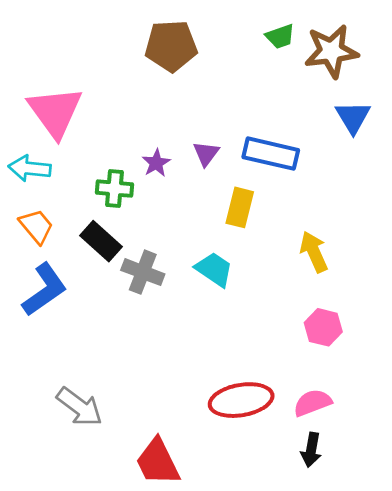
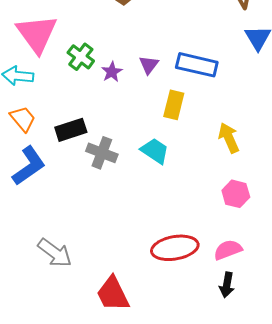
green cross: (114, 189) -> (81, 57), moved, turned 32
black rectangle: (101, 241) -> (71, 130), turned -60

